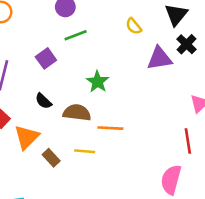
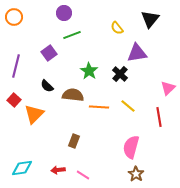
black cross: (187, 44) -> (120, 74), moved
yellow line: (85, 151) -> (128, 106), moved, turned 35
brown rectangle: (51, 158) -> (74, 141), moved, turned 64
pink semicircle: (171, 180) -> (131, 147), moved

